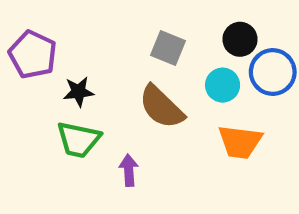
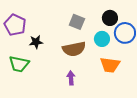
brown semicircle: (161, 107) -> (74, 49), turned -55
green trapezoid: (79, 140) -> (19, 64), moved
purple arrow: (129, 170) -> (71, 78), moved

